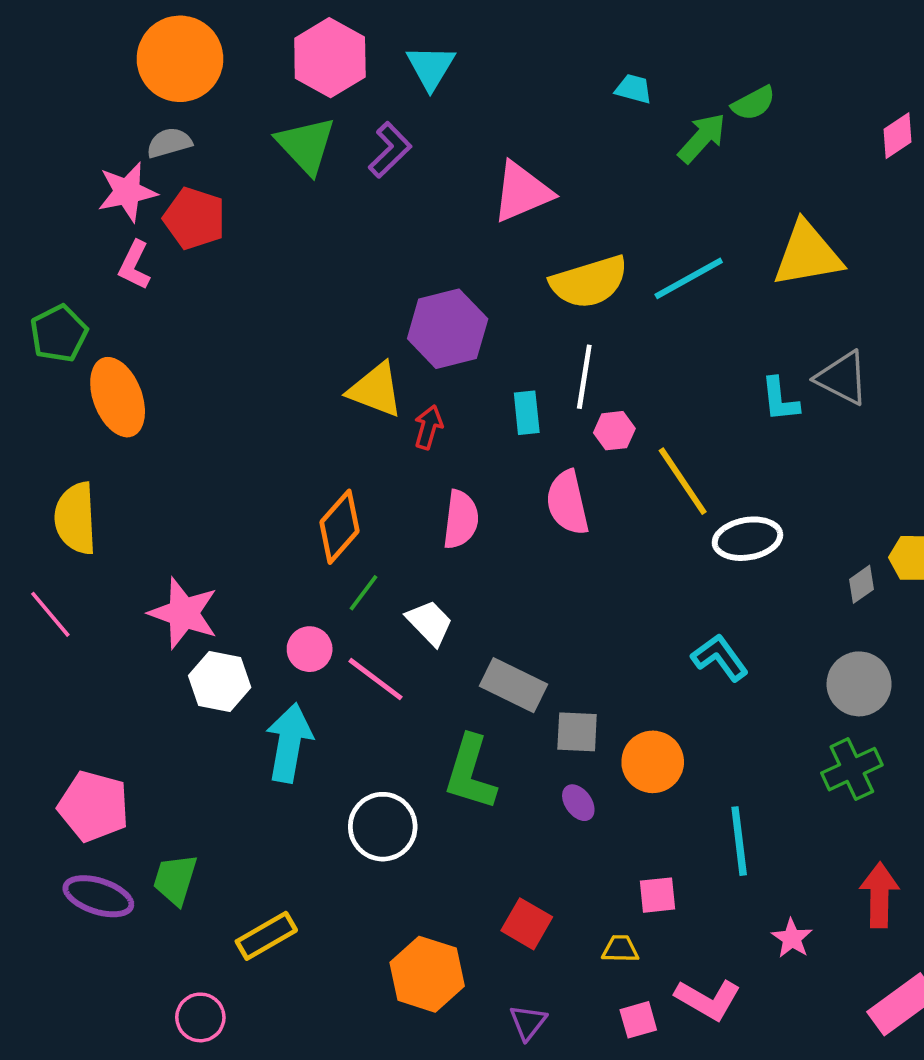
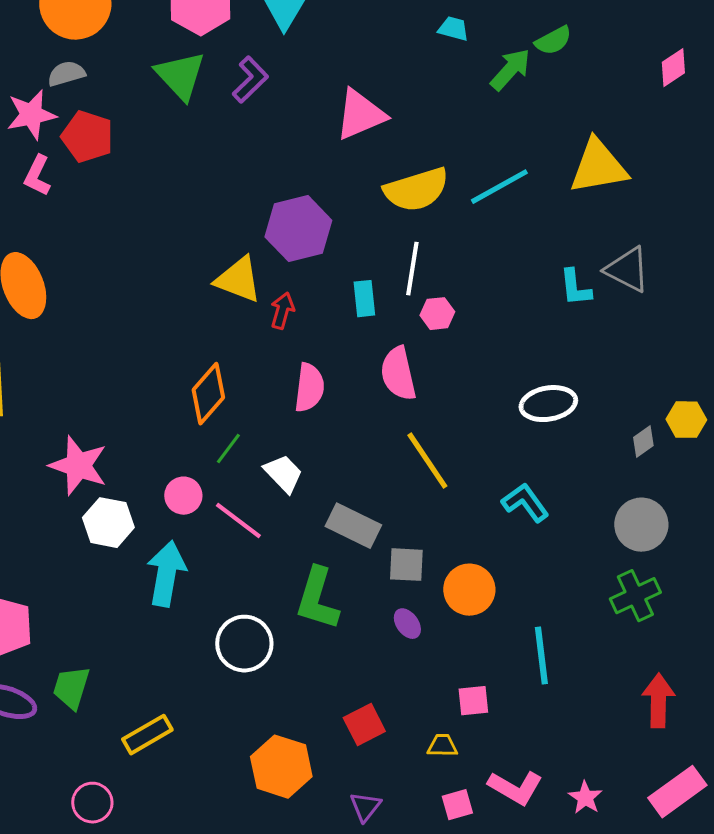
yellow line: (683, 481) -> (427, 461), moved
red square: (527, 924) -> (364, 725), turned 33
pink star: (792, 938) -> (585, 798), moved

